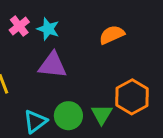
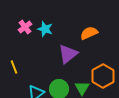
purple triangle: (53, 65) -> (68, 54), moved, turned -45

